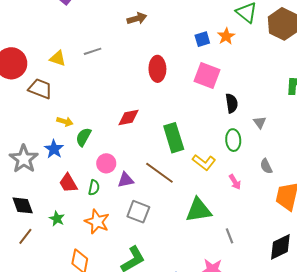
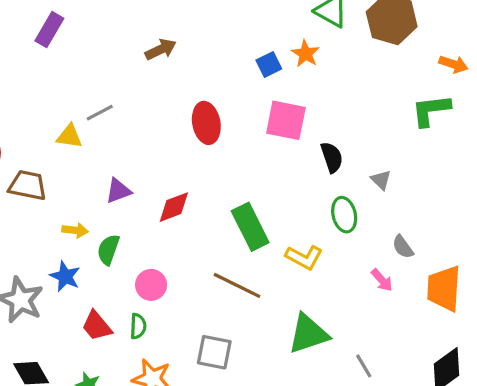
yellow triangle: (58, 58) -> (69, 136), moved
purple triangle: (126, 180) -> (118, 191), moved
pink arrow: (235, 182) -> (382, 280), moved

